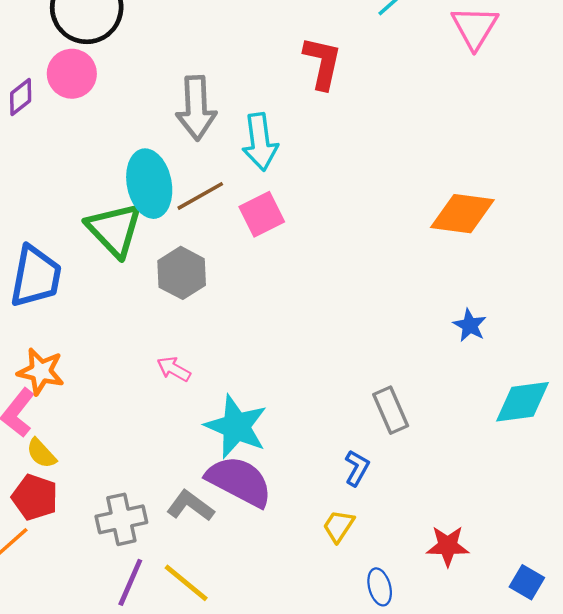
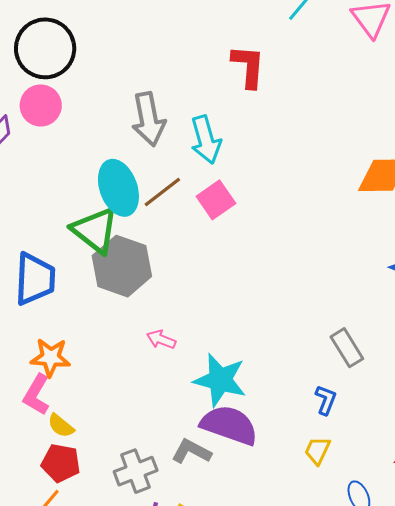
gray hexagon: (182, 273) -> (122, 266), moved, size x1.4

